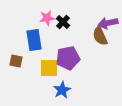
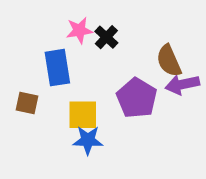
purple arrow: (108, 23) -> (182, 84), moved
purple pentagon: (68, 58) -> (137, 98), moved, turned -30
blue star: (62, 90) -> (88, 140), moved, turned 30

